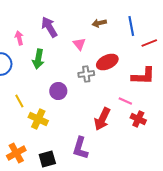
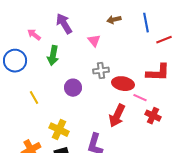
pink arrow: (19, 38) -> (34, 35), turned -40
red ellipse: (107, 62) -> (123, 84), moved, turned 35
yellow cross: (38, 119) -> (59, 130), moved

